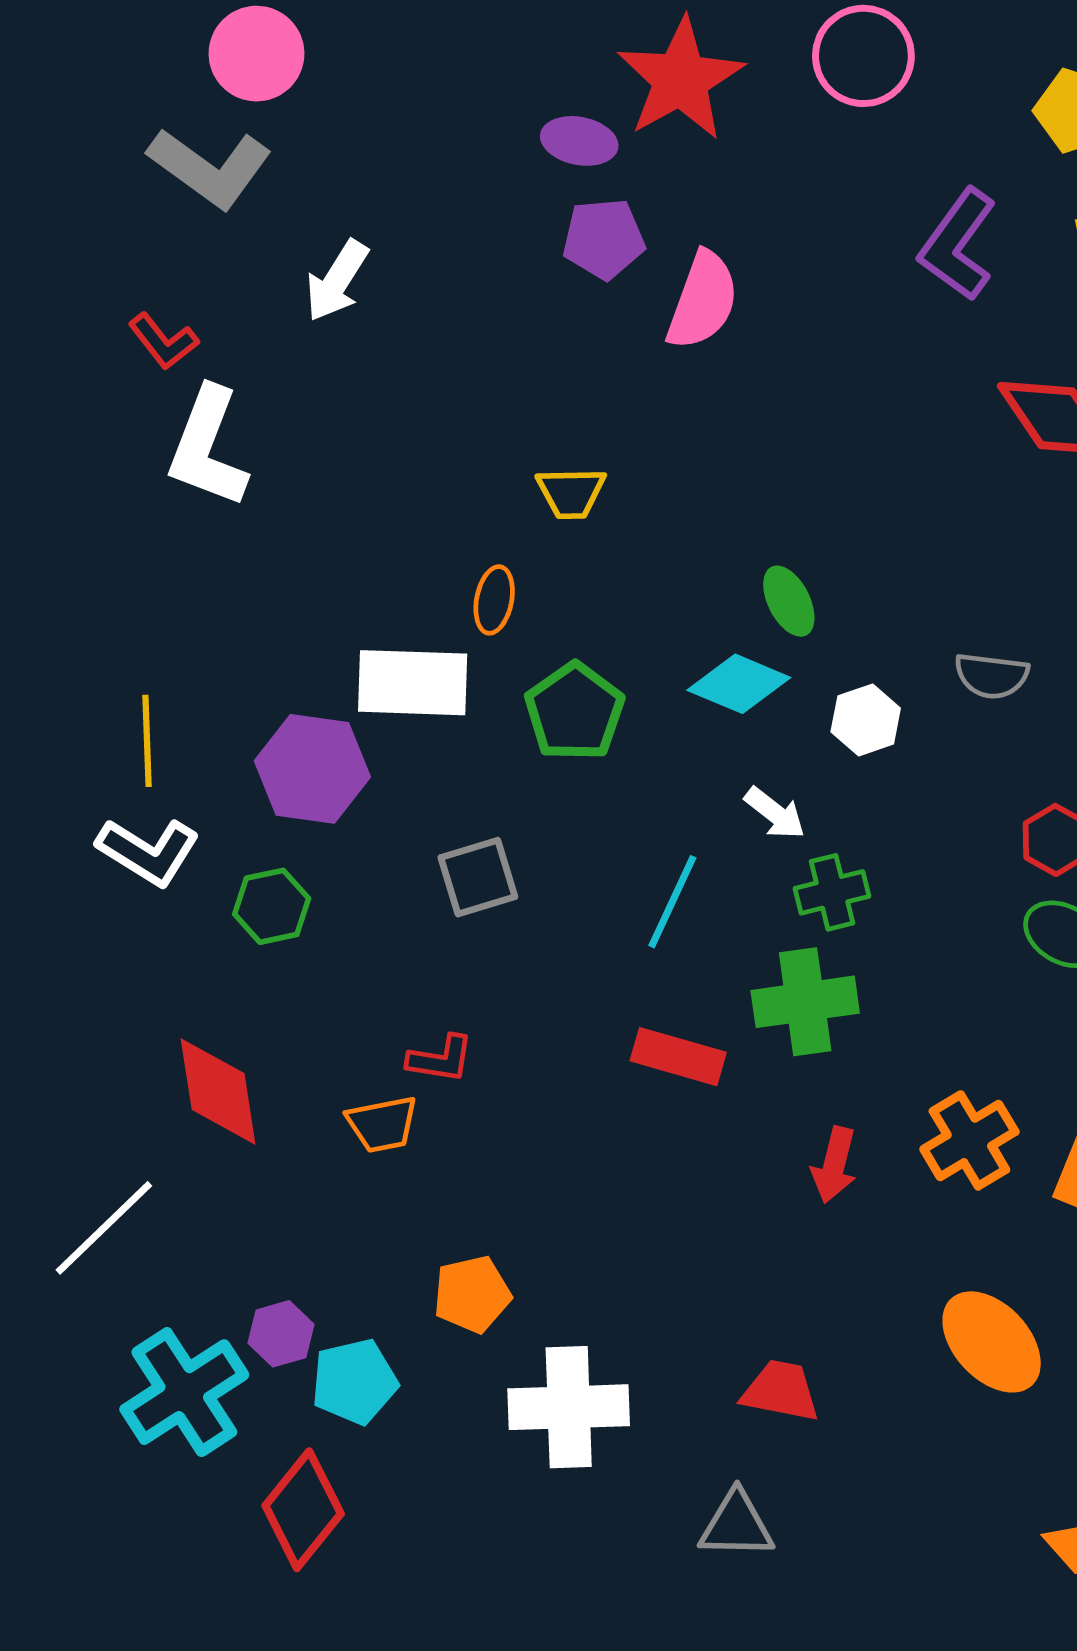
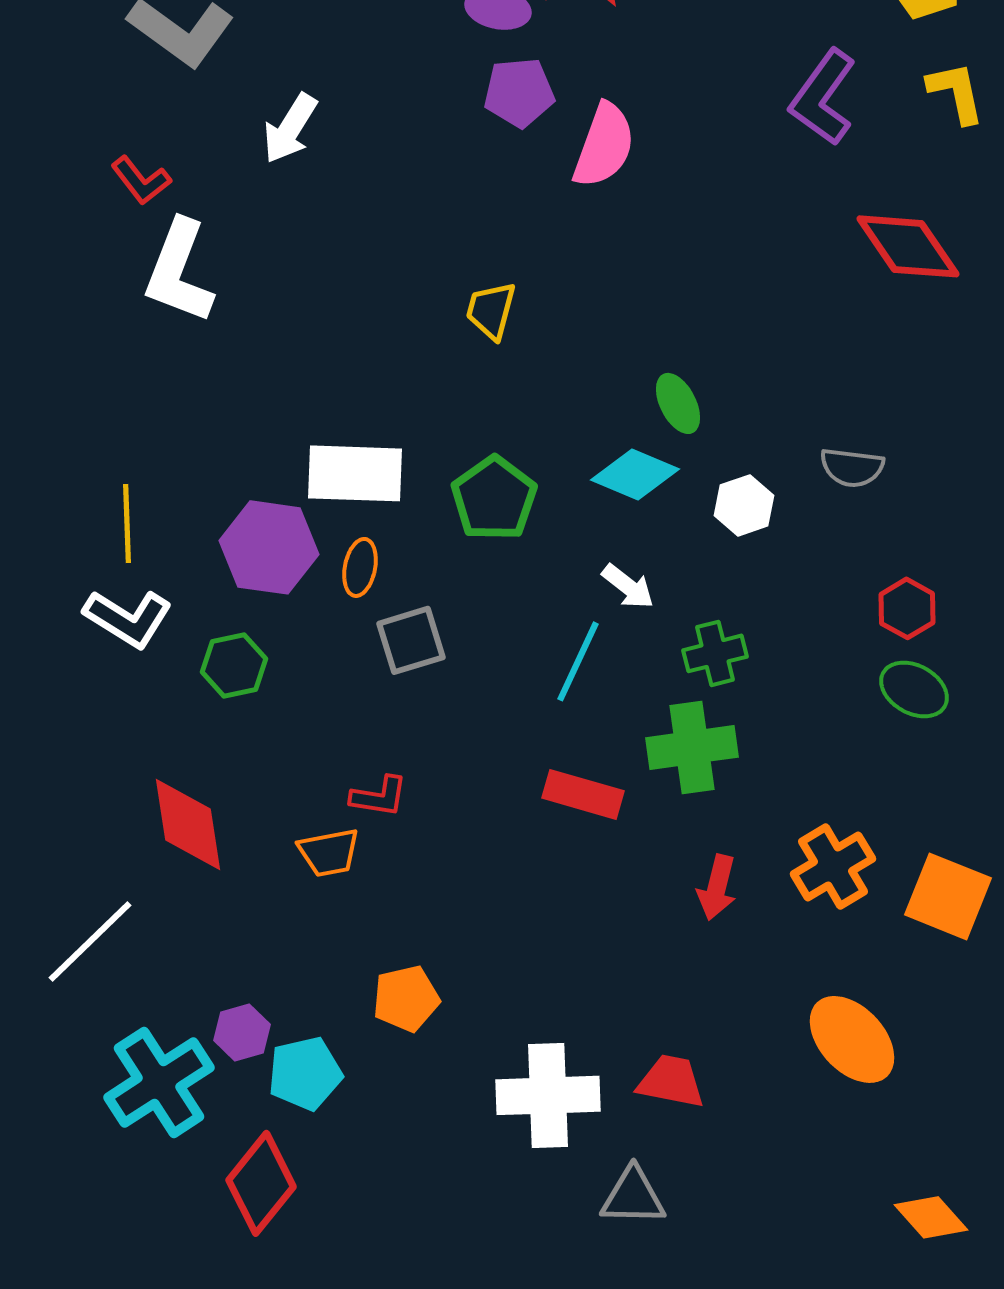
yellow trapezoid: (571, 493) -> (491, 310), turned 106
orange ellipse: (494, 600) -> (360, 567), moved
white arrow: (775, 813) -> (628, 586), moved
white cross: (569, 1407) -> (548, 1095), moved

